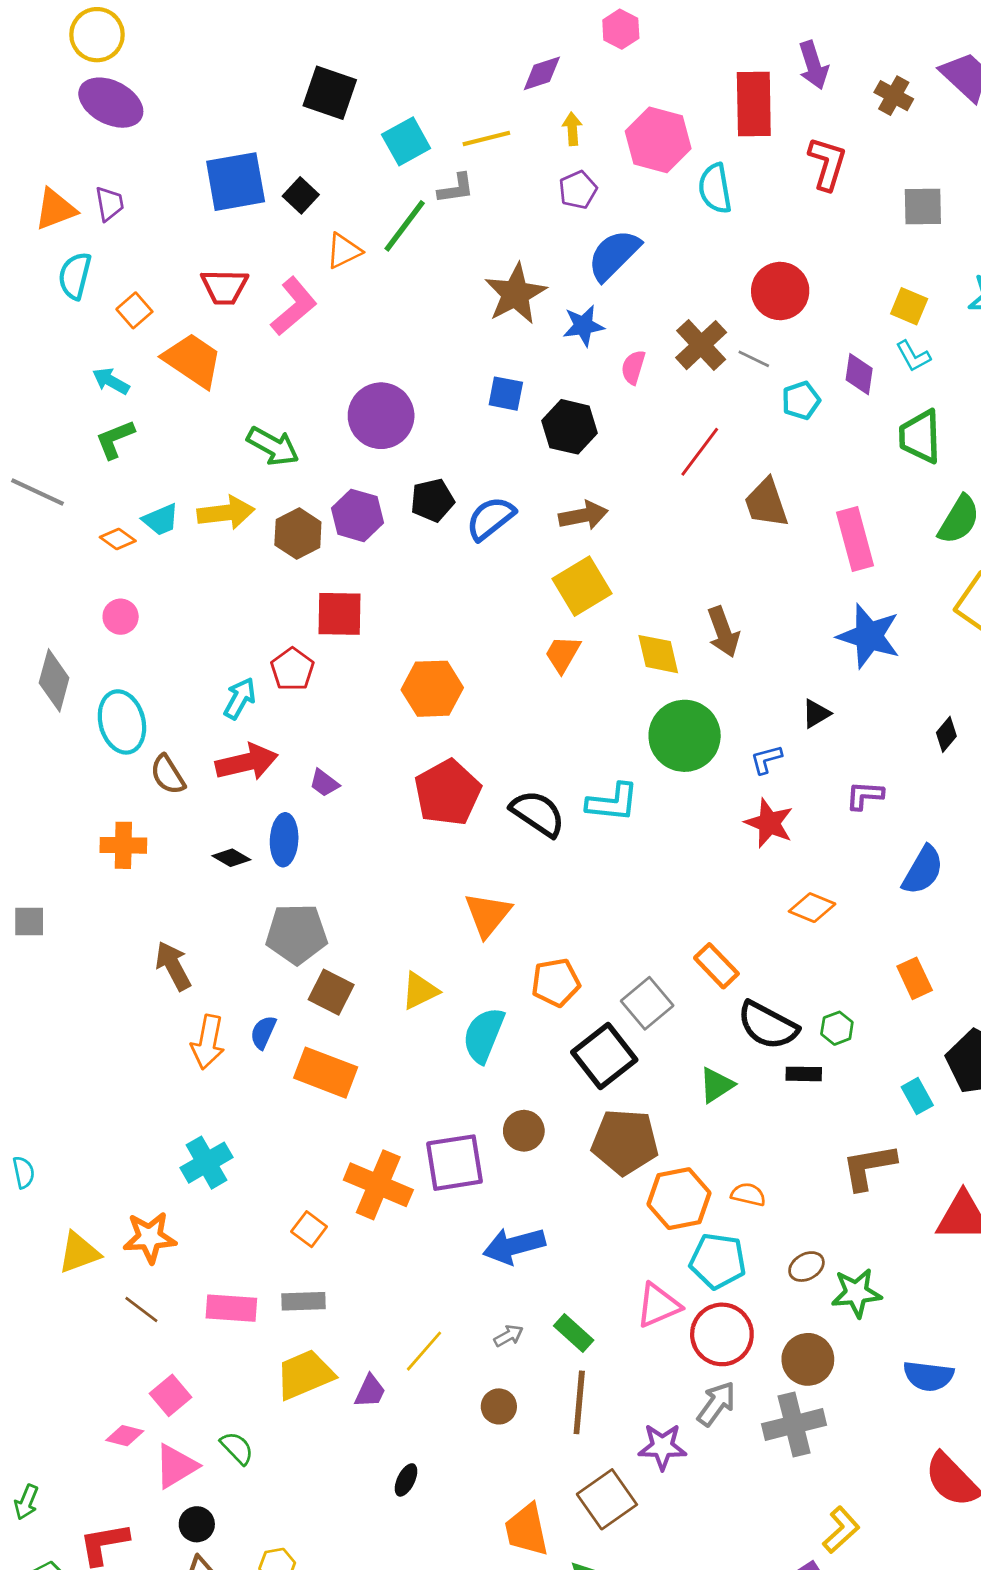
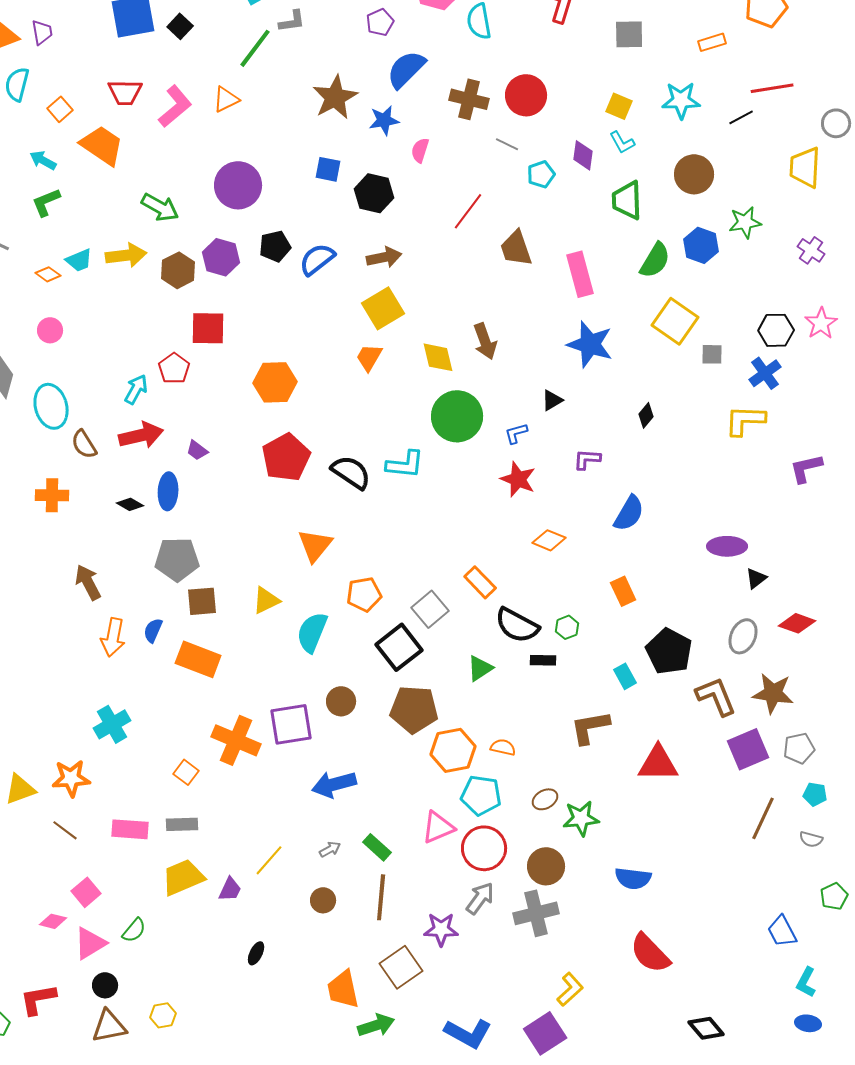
orange triangle: (344, 251) -> (226, 99), moved
brown cross: (701, 345) -> (469, 99), moved, turned -33
brown square: (331, 992) -> (202, 601), turned -32
green semicircle: (237, 1448) -> (134, 930), turned 84

